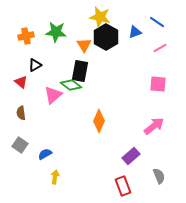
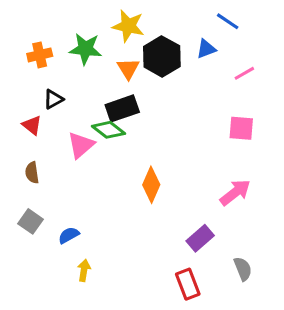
yellow star: (100, 17) -> (128, 26), moved
blue line: (157, 22) -> (228, 21), moved
black rectangle: (80, 71) -> (122, 108), turned 60

